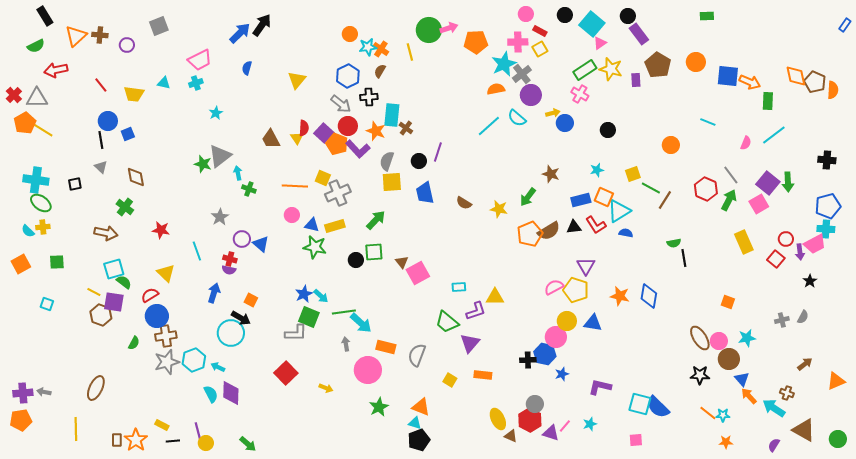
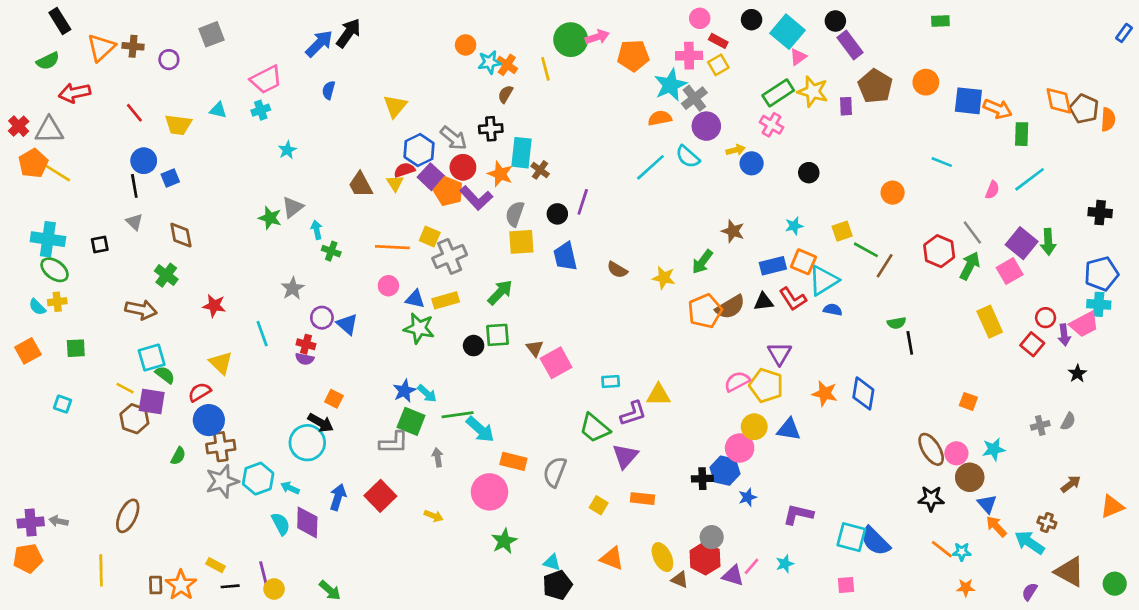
blue hexagon: (348, 76) -> (419, 150), moved
red semicircle: (304, 128) -> (404, 170), turned -112
gray triangle: (220, 156) -> (293, 207), size x0.7
blue arrow: (214, 293) -> (338, 497), moved
gray arrow: (346, 344) -> (438, 457), moved
orange triangle: (421, 407) -> (612, 558), moved

